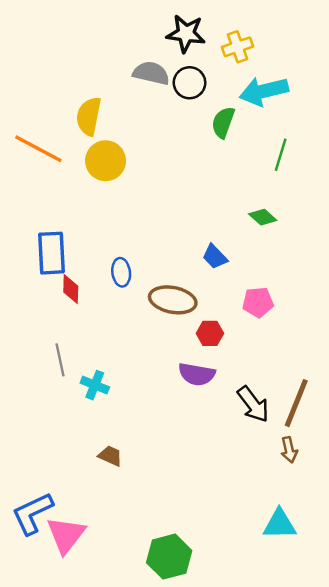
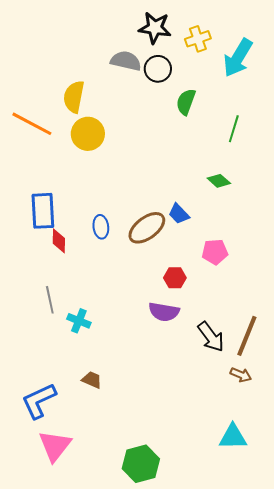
cyan arrow: (264, 91) -> (238, 58), moved, turned -45
brown ellipse: (173, 300) -> (147, 228), moved, turned -48
brown arrow: (289, 450) -> (241, 375), turned -55
blue L-shape: (32, 513) -> (39, 401), moved

